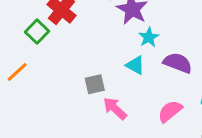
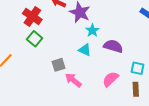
green square: (37, 32) -> (35, 39), moved

